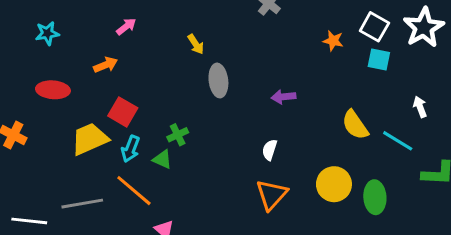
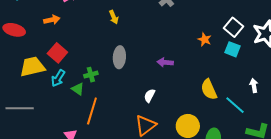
orange star: (333, 41) -> (205, 39), moved
gray ellipse: (218, 80) -> (119, 57), moved
orange line: (134, 191) -> (92, 111), moved, turned 56

